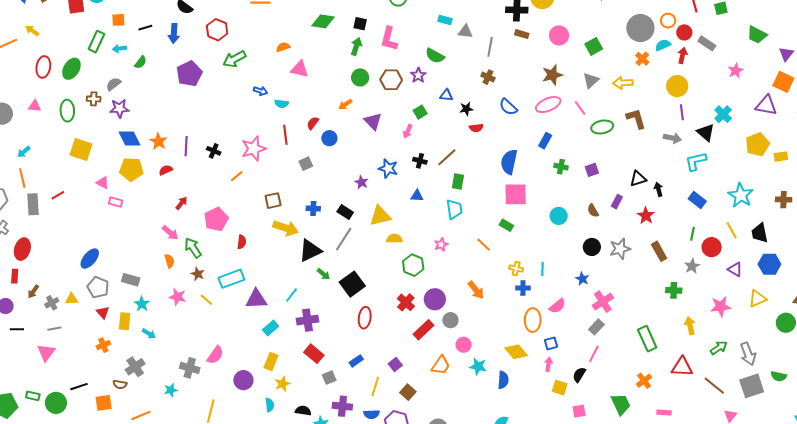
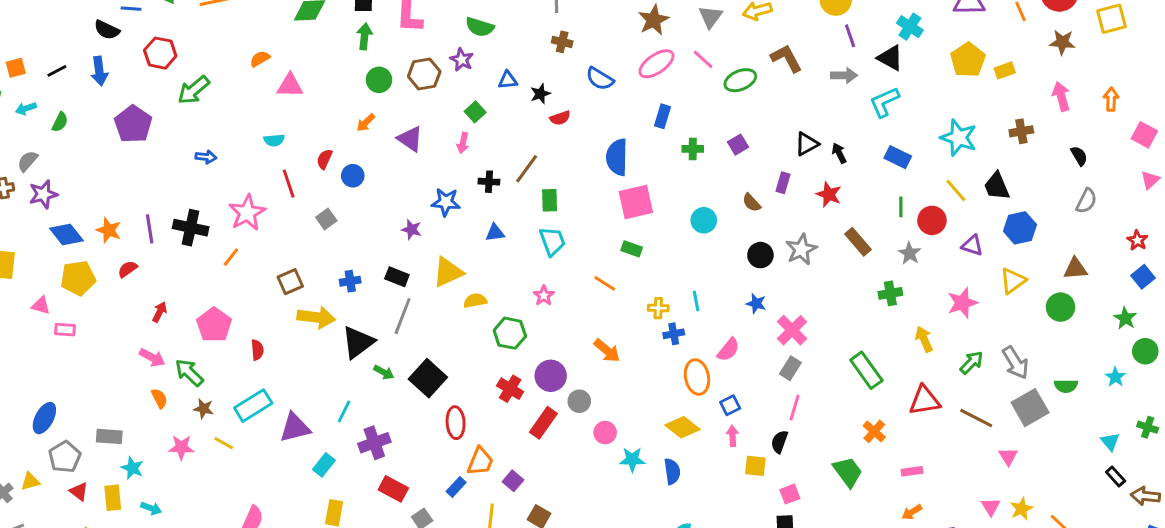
blue arrow: (260, 91) -> (206, 157), moved
black cross: (214, 151) -> (191, 228), size x1.6
gray pentagon: (98, 287) -> (65, 457), turned 30
orange trapezoid: (441, 365) -> (480, 461), moved

